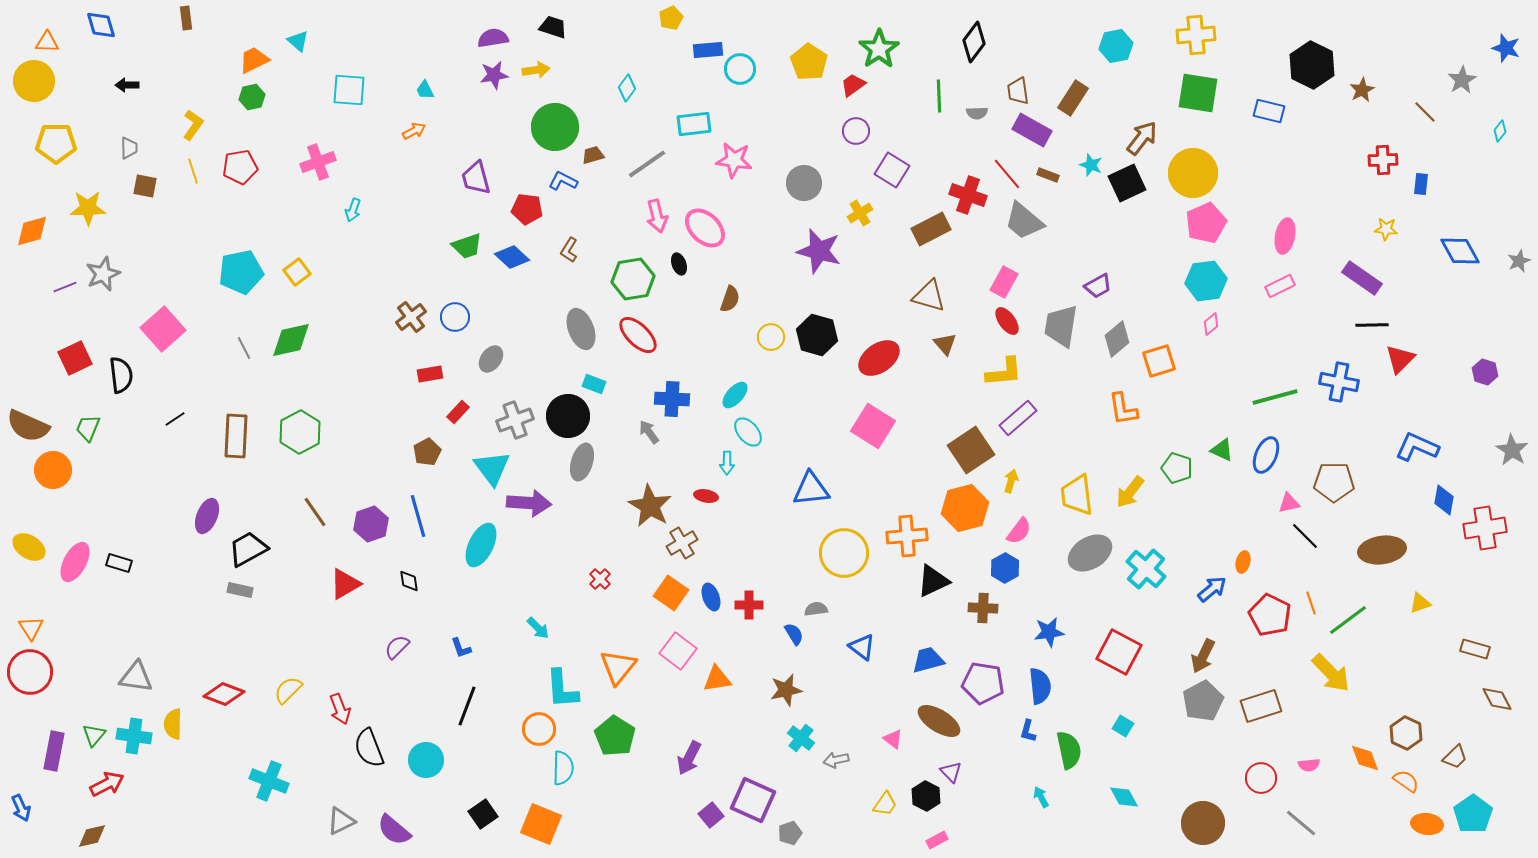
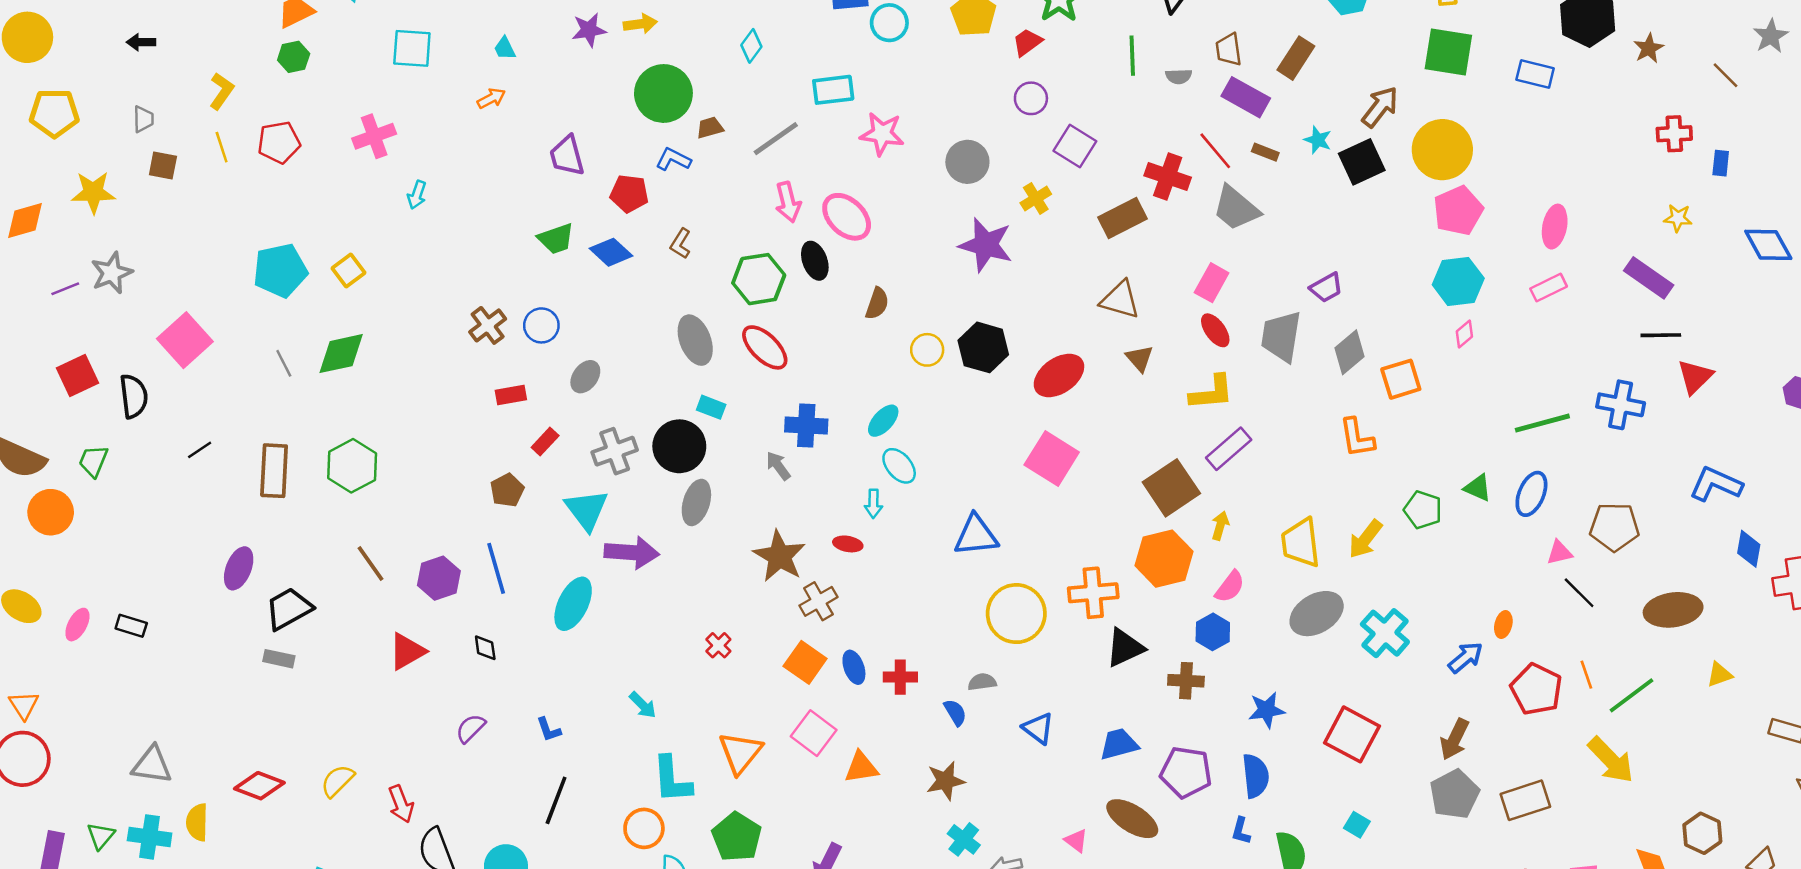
black ellipse: (679, 264) -> (815, 261), size x1.4
pink ellipse: (75, 562) -> (77, 625), size x0.7

